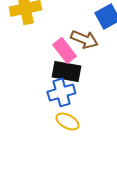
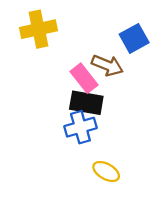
yellow ellipse: (67, 121) -> (106, 171), moved

